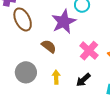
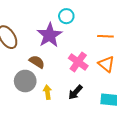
gray circle: (26, 72) -> (25, 81), moved

